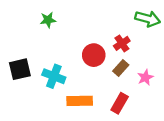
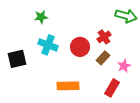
cyan cross: (54, 76) -> (48, 45), moved
red rectangle: (120, 103) -> (112, 88), moved

